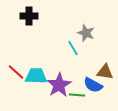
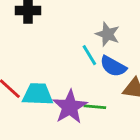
blue semicircle: (93, 85) -> (113, 66), moved
green line: (77, 95) -> (95, 107), moved

